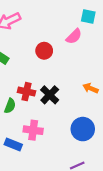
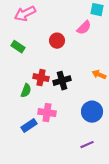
black cross: (50, 95) -> (62, 81), turned 30
blue rectangle: (13, 144) -> (29, 126), turned -56

